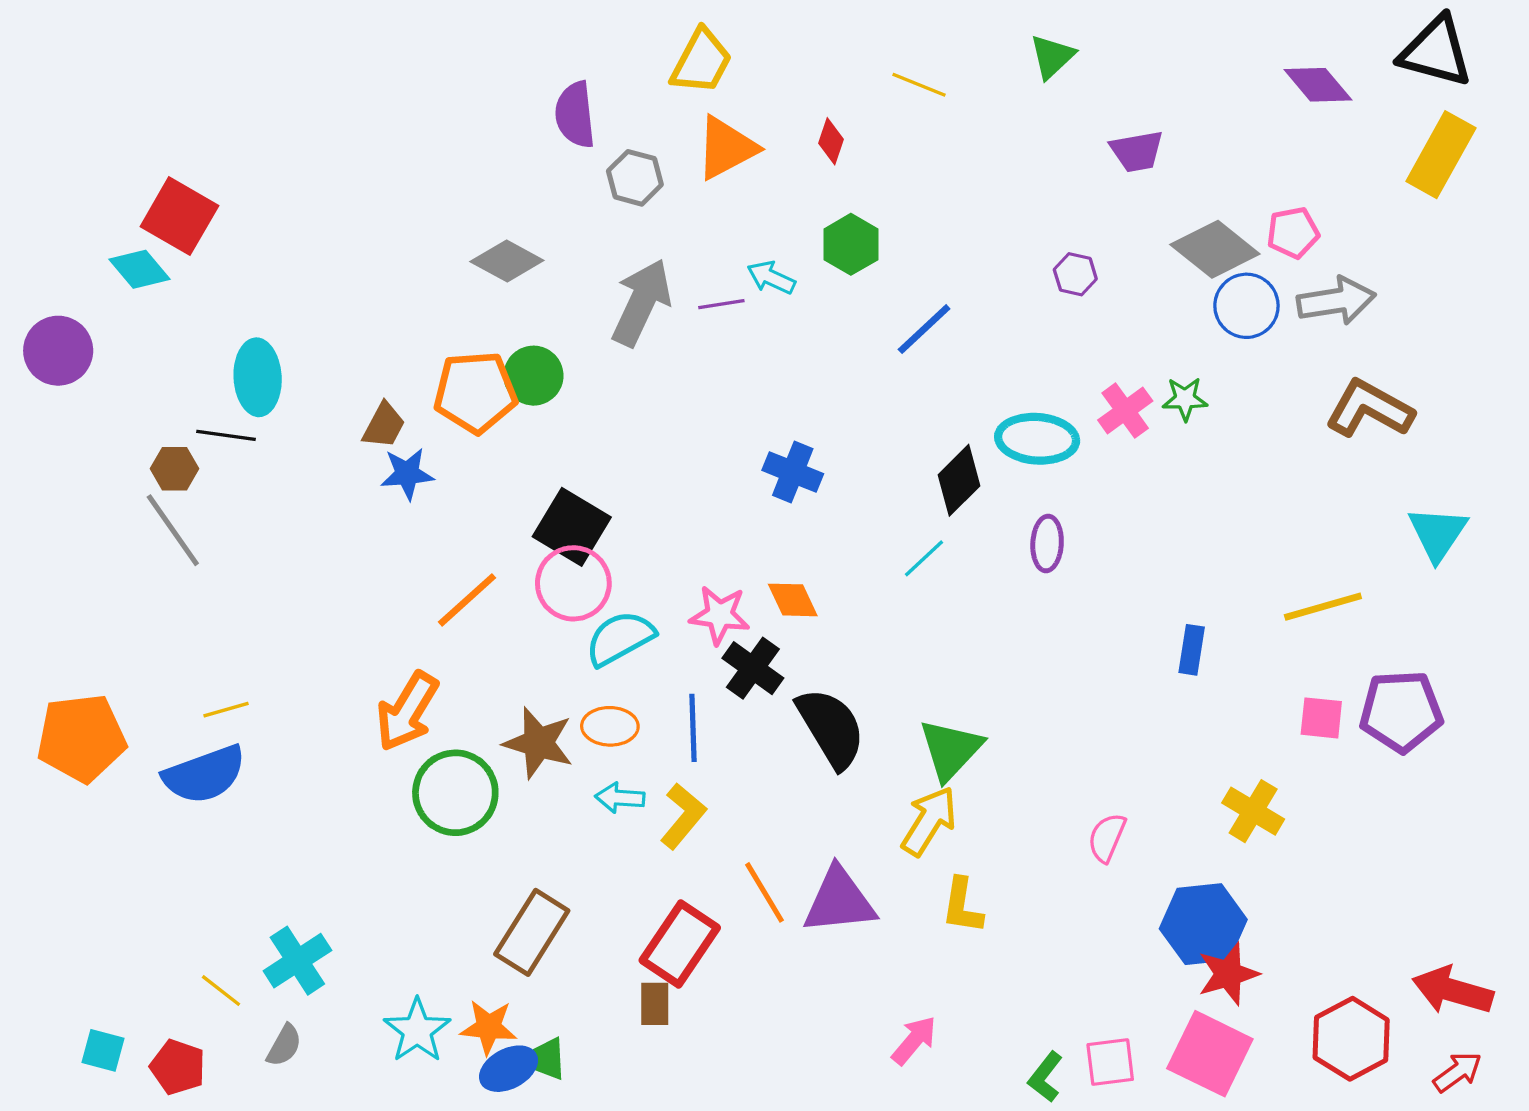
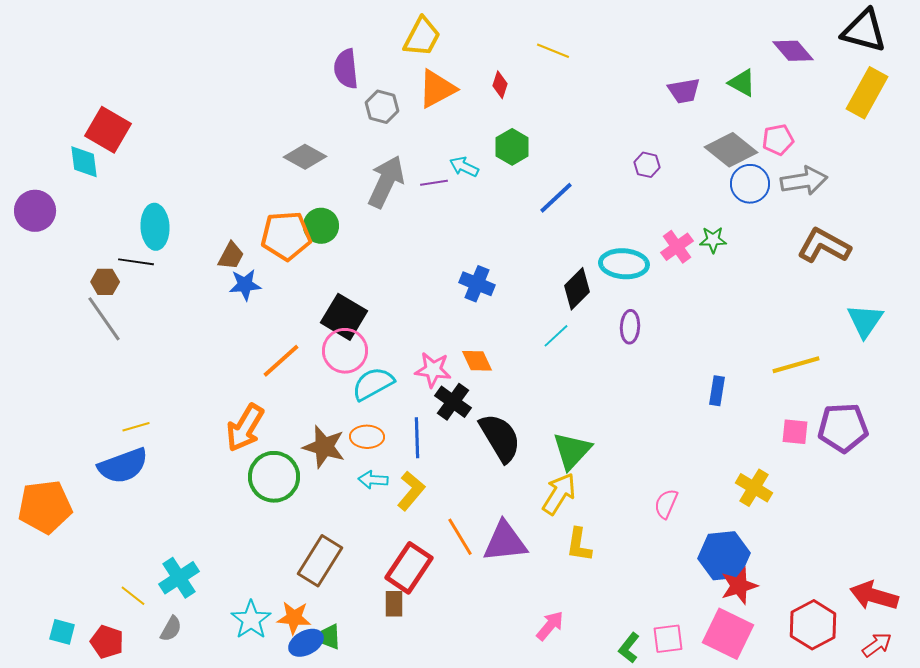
green triangle: (1052, 57) -> (742, 83), moved, turned -48
cyan diamond: (140, 269) -> (84, 162), turned 33
orange pentagon: (81, 738) -> (45, 507), moved

